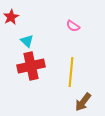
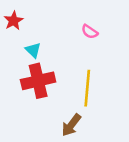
brown arrow: (83, 102) -> (71, 125), moved

